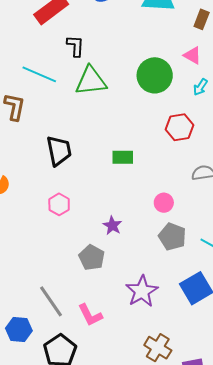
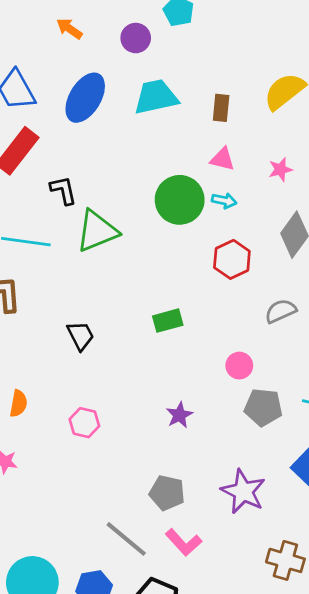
cyan arrow: (200, 87) -> (224, 201), moved, turned -96
black trapezoid: (59, 151) -> (81, 336), size x0.7
pink hexagon: (59, 204) -> (84, 423), moved
purple star: (112, 226) -> (179, 415), turned 30
gray pentagon: (92, 258) -> (167, 493), moved

